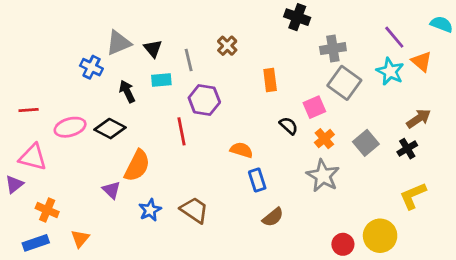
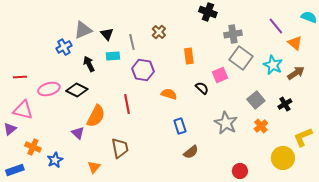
blue cross: (91, 67) -> (64, 47), turned 35
cyan star: (390, 71) -> (273, 65), moved
brown arrow: (419, 119) -> (296, 73), moved
red line: (181, 131) -> (127, 104), moved
orange cross: (324, 139) -> (261, 126), moved
orange semicircle: (241, 150) -> (169, 94), moved
yellow L-shape: (413, 196) -> (303, 137), moved
blue star: (150, 210) -> (55, 160), moved
brown trapezoid: (194, 210) -> (120, 148), moved, turned 45
yellow circle: (380, 236) -> (283, 158), moved
orange triangle: (80, 239) -> (94, 167), moved
blue rectangle: (36, 243) -> (15, 170), moved

